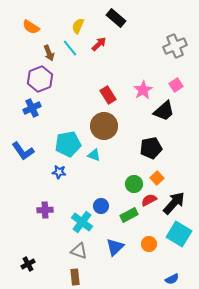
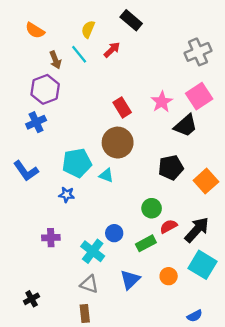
pink square: (176, 85) -> (199, 96), size x1.6
orange square: (157, 178) -> (206, 181), moved, size x1.5

